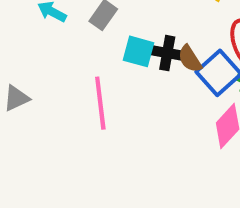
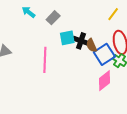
cyan square: (139, 51) -> (67, 38), turned -35

